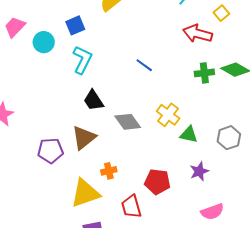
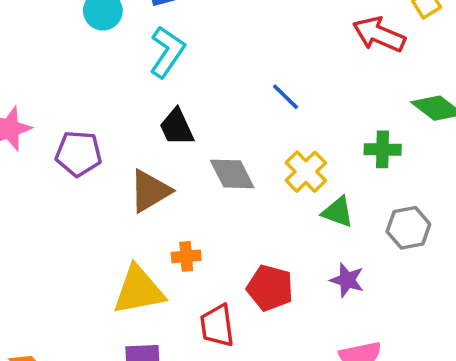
blue line: (144, 65) -> (286, 97), moved
green cross: (204, 73) -> (383, 149), moved
purple pentagon: (50, 151) -> (79, 154), moved
purple star: (199, 171) -> (347, 280), turned 30

